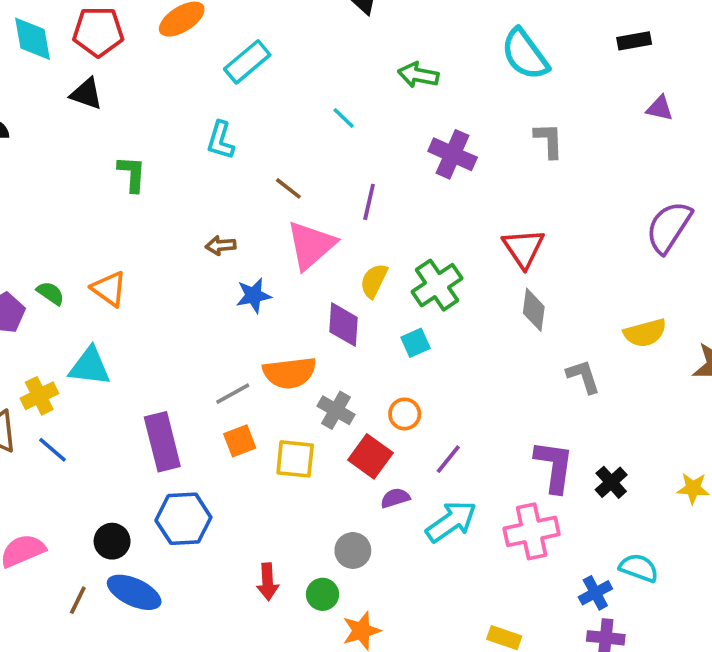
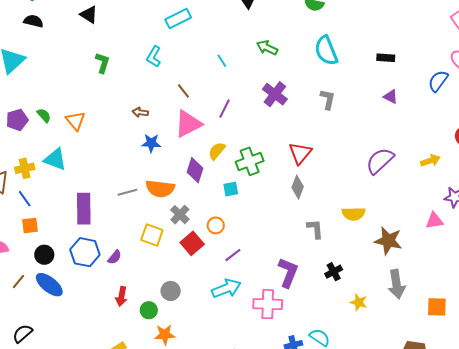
orange square: (240, 441) -> (30, 226), moved
black cross: (611, 482) -> (334, 272), moved
purple semicircle: (395, 498) -> (115, 257), moved, turned 133

